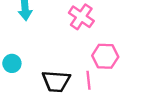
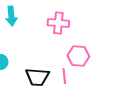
pink cross: (81, 17) -> (58, 23), turned -30

